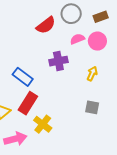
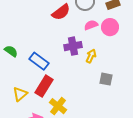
yellow arrow: (92, 74) -> (91, 56), moved
gray square: (92, 107) -> (106, 79), moved

